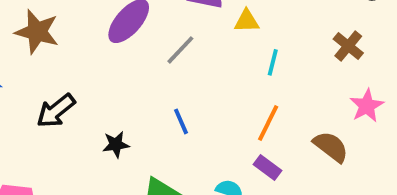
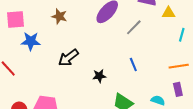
brown star: (37, 32) -> (59, 16), size x0.7
orange line: (268, 123) -> (179, 66), turned 54
purple rectangle: (267, 168) -> (178, 89), turned 40

